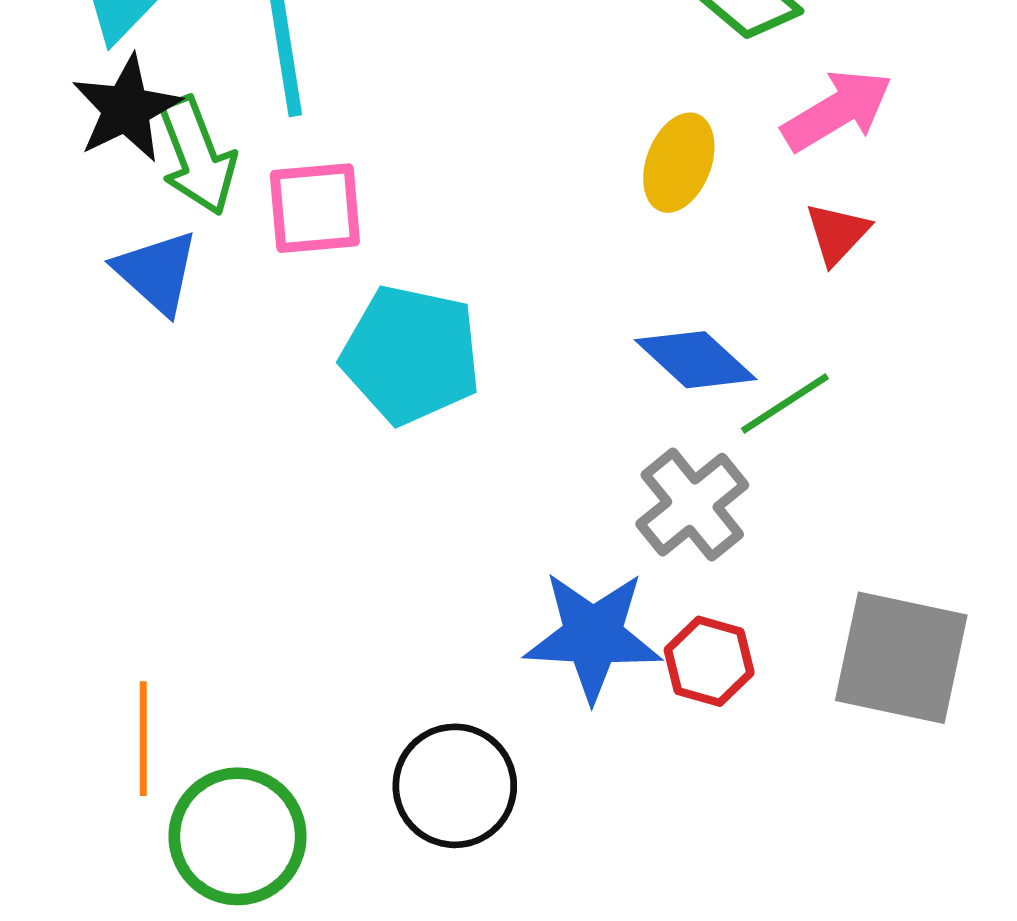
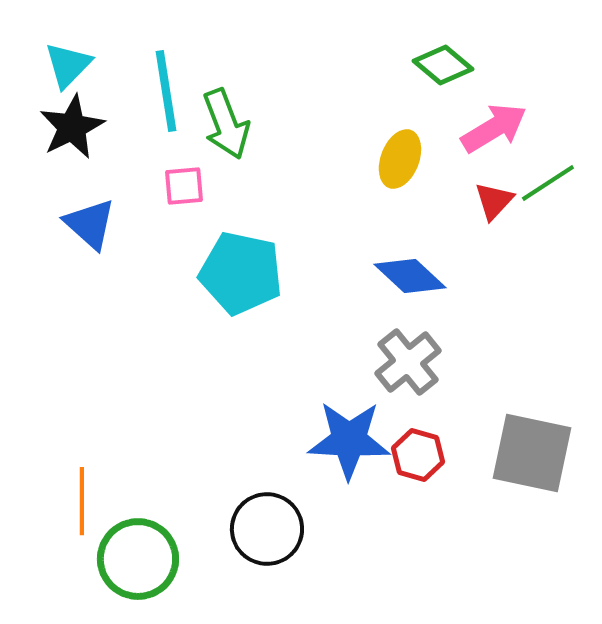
green arrow: (197, 156) -> (226, 124), moved
pink square: (315, 208) -> (184, 186), size x0.7
green line: (785, 403) -> (548, 183), moved

